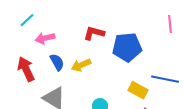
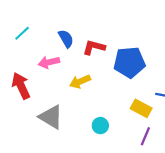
pink arrow: (45, 38) -> (49, 62), moved
blue semicircle: (57, 62) -> (66, 39), moved

